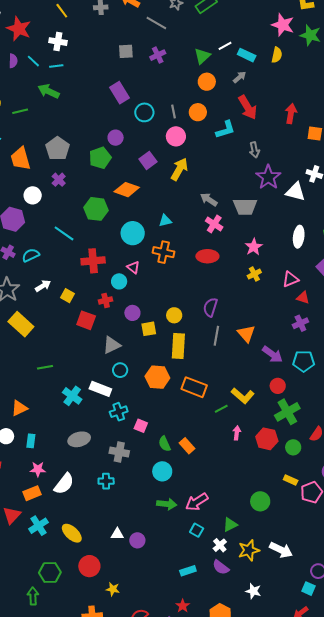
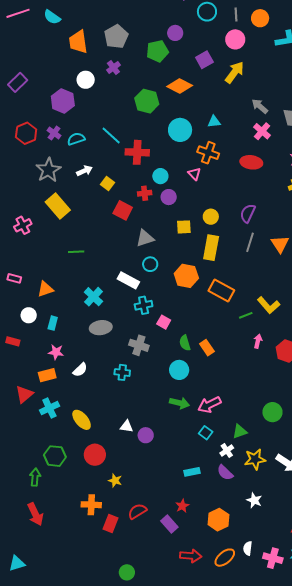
cyan line: (64, 233) -> (111, 136), moved
pink triangle: (133, 267) -> (194, 174), moved
purple circle: (132, 313) -> (169, 197), moved
cyan cross: (72, 396) -> (93, 297), moved
white semicircle: (64, 484) -> (80, 370), size x0.7

